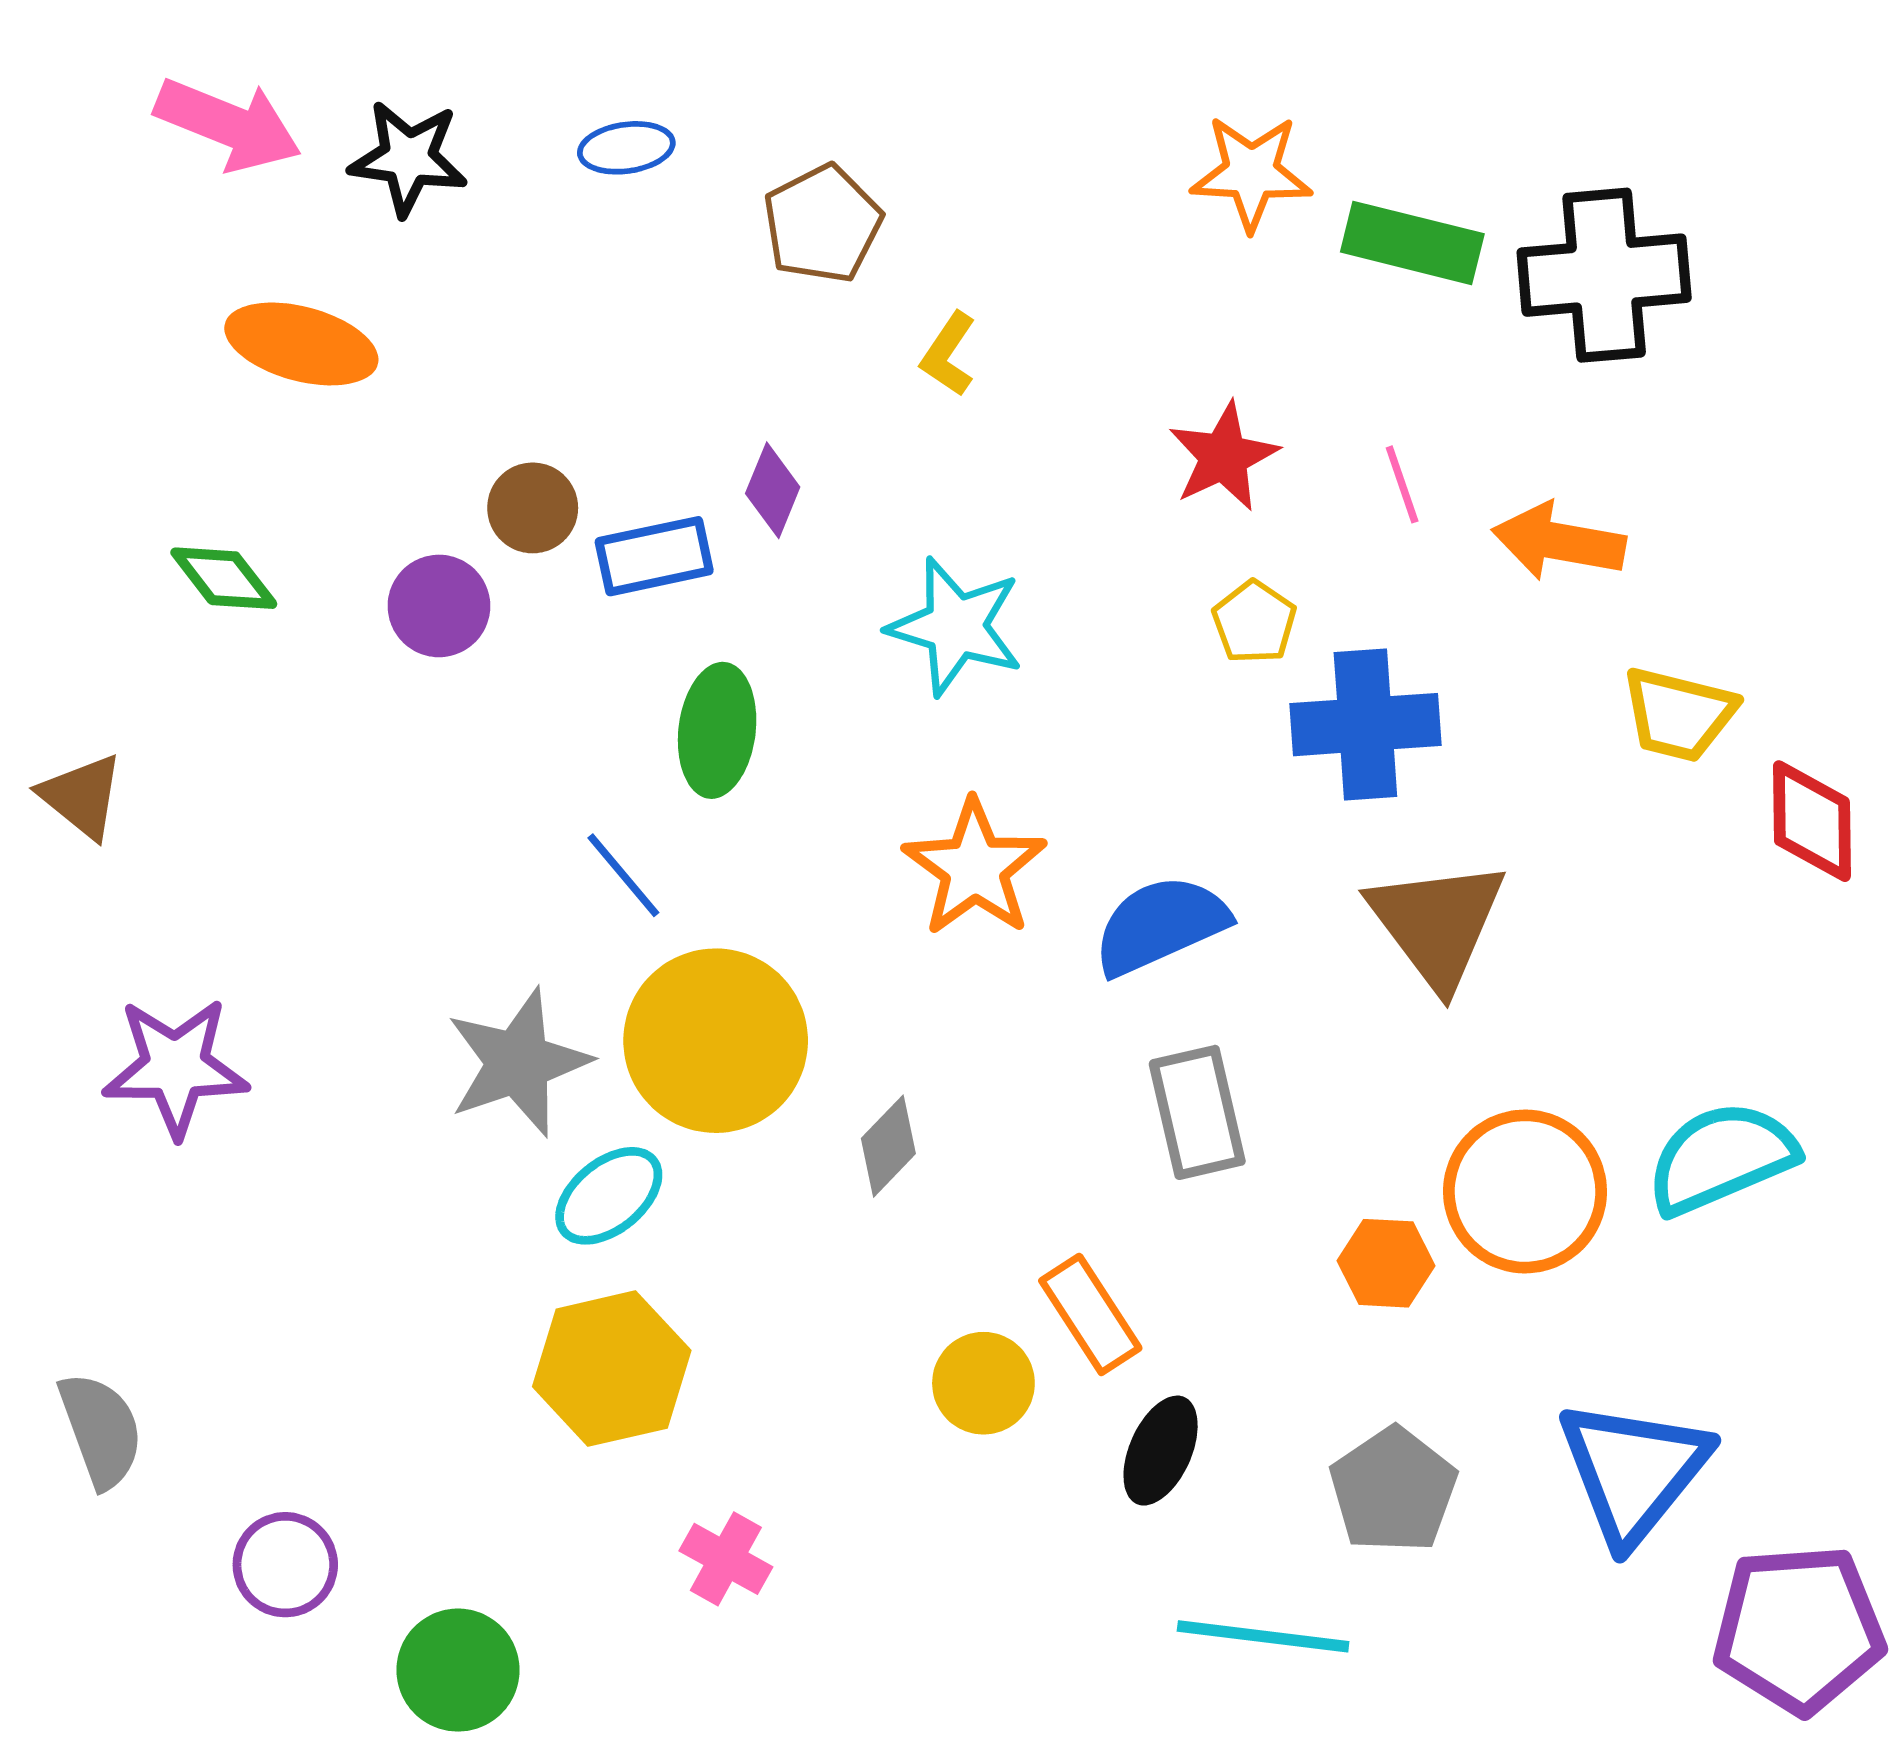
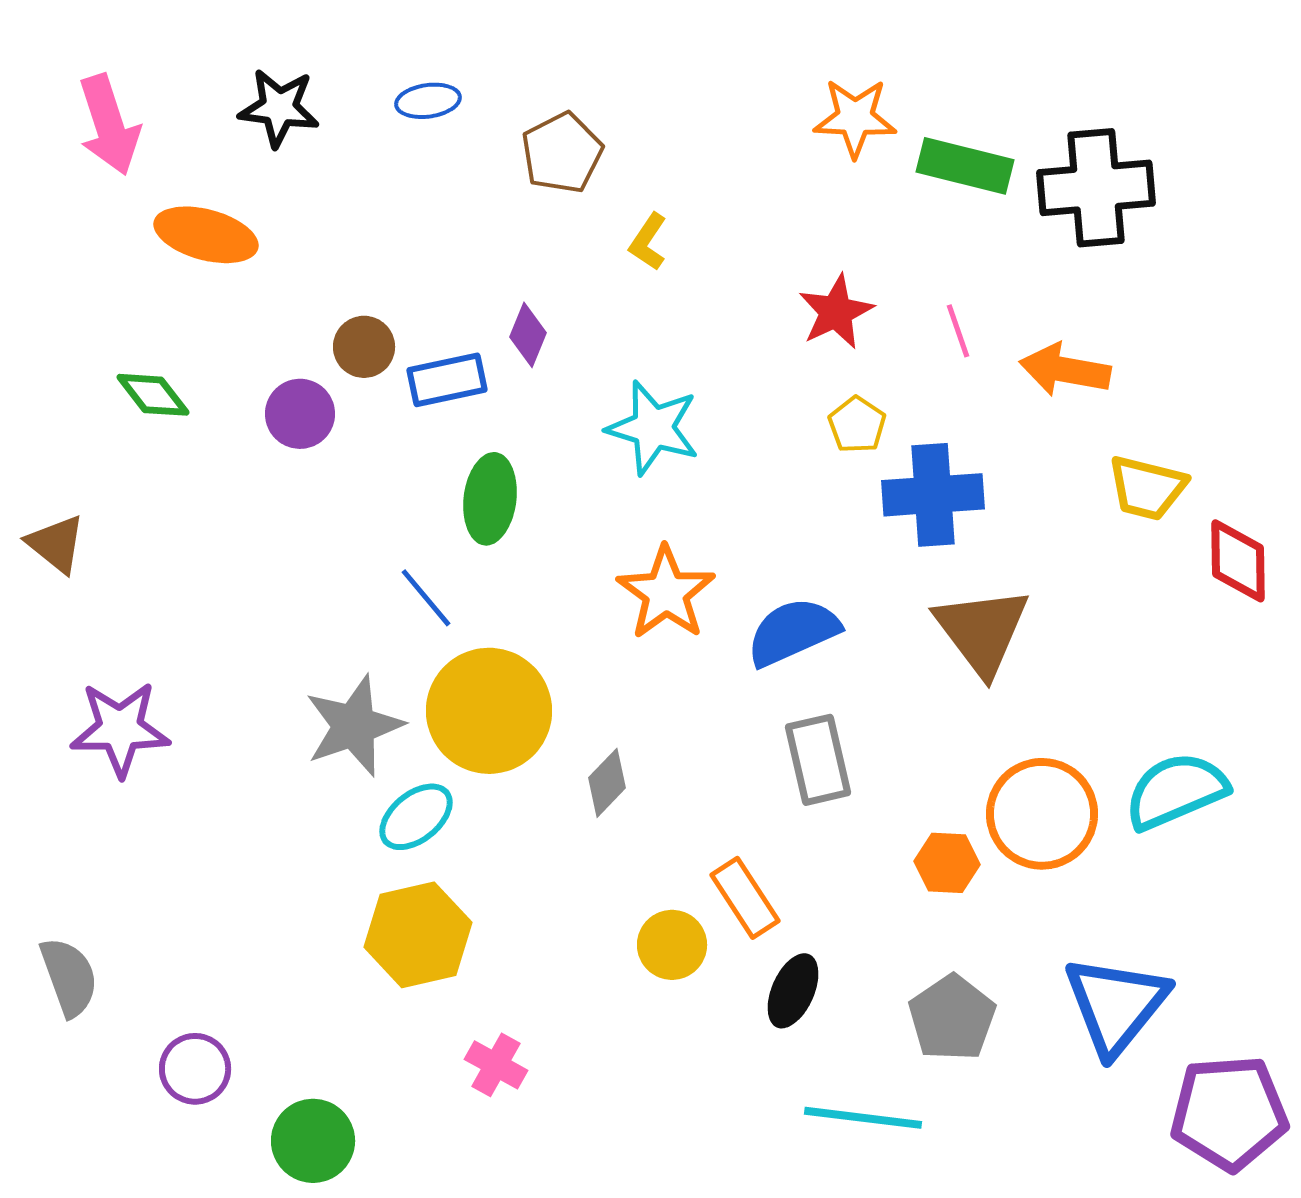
pink arrow: (228, 124) -> (109, 125), moved, turned 50

